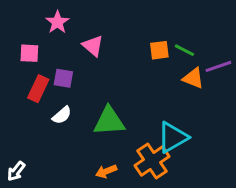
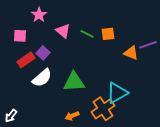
green line: (184, 50) -> (87, 34), moved
purple square: (63, 78) -> (43, 53), turned 32
red rectangle: (38, 89) -> (26, 60), turned 30
white semicircle: (62, 115) -> (42, 78), size x1.5

